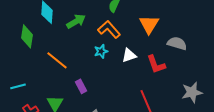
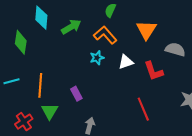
orange line: (57, 60) -> (40, 85), moved, turned 55
cyan line: (18, 86) -> (11, 81), moved

